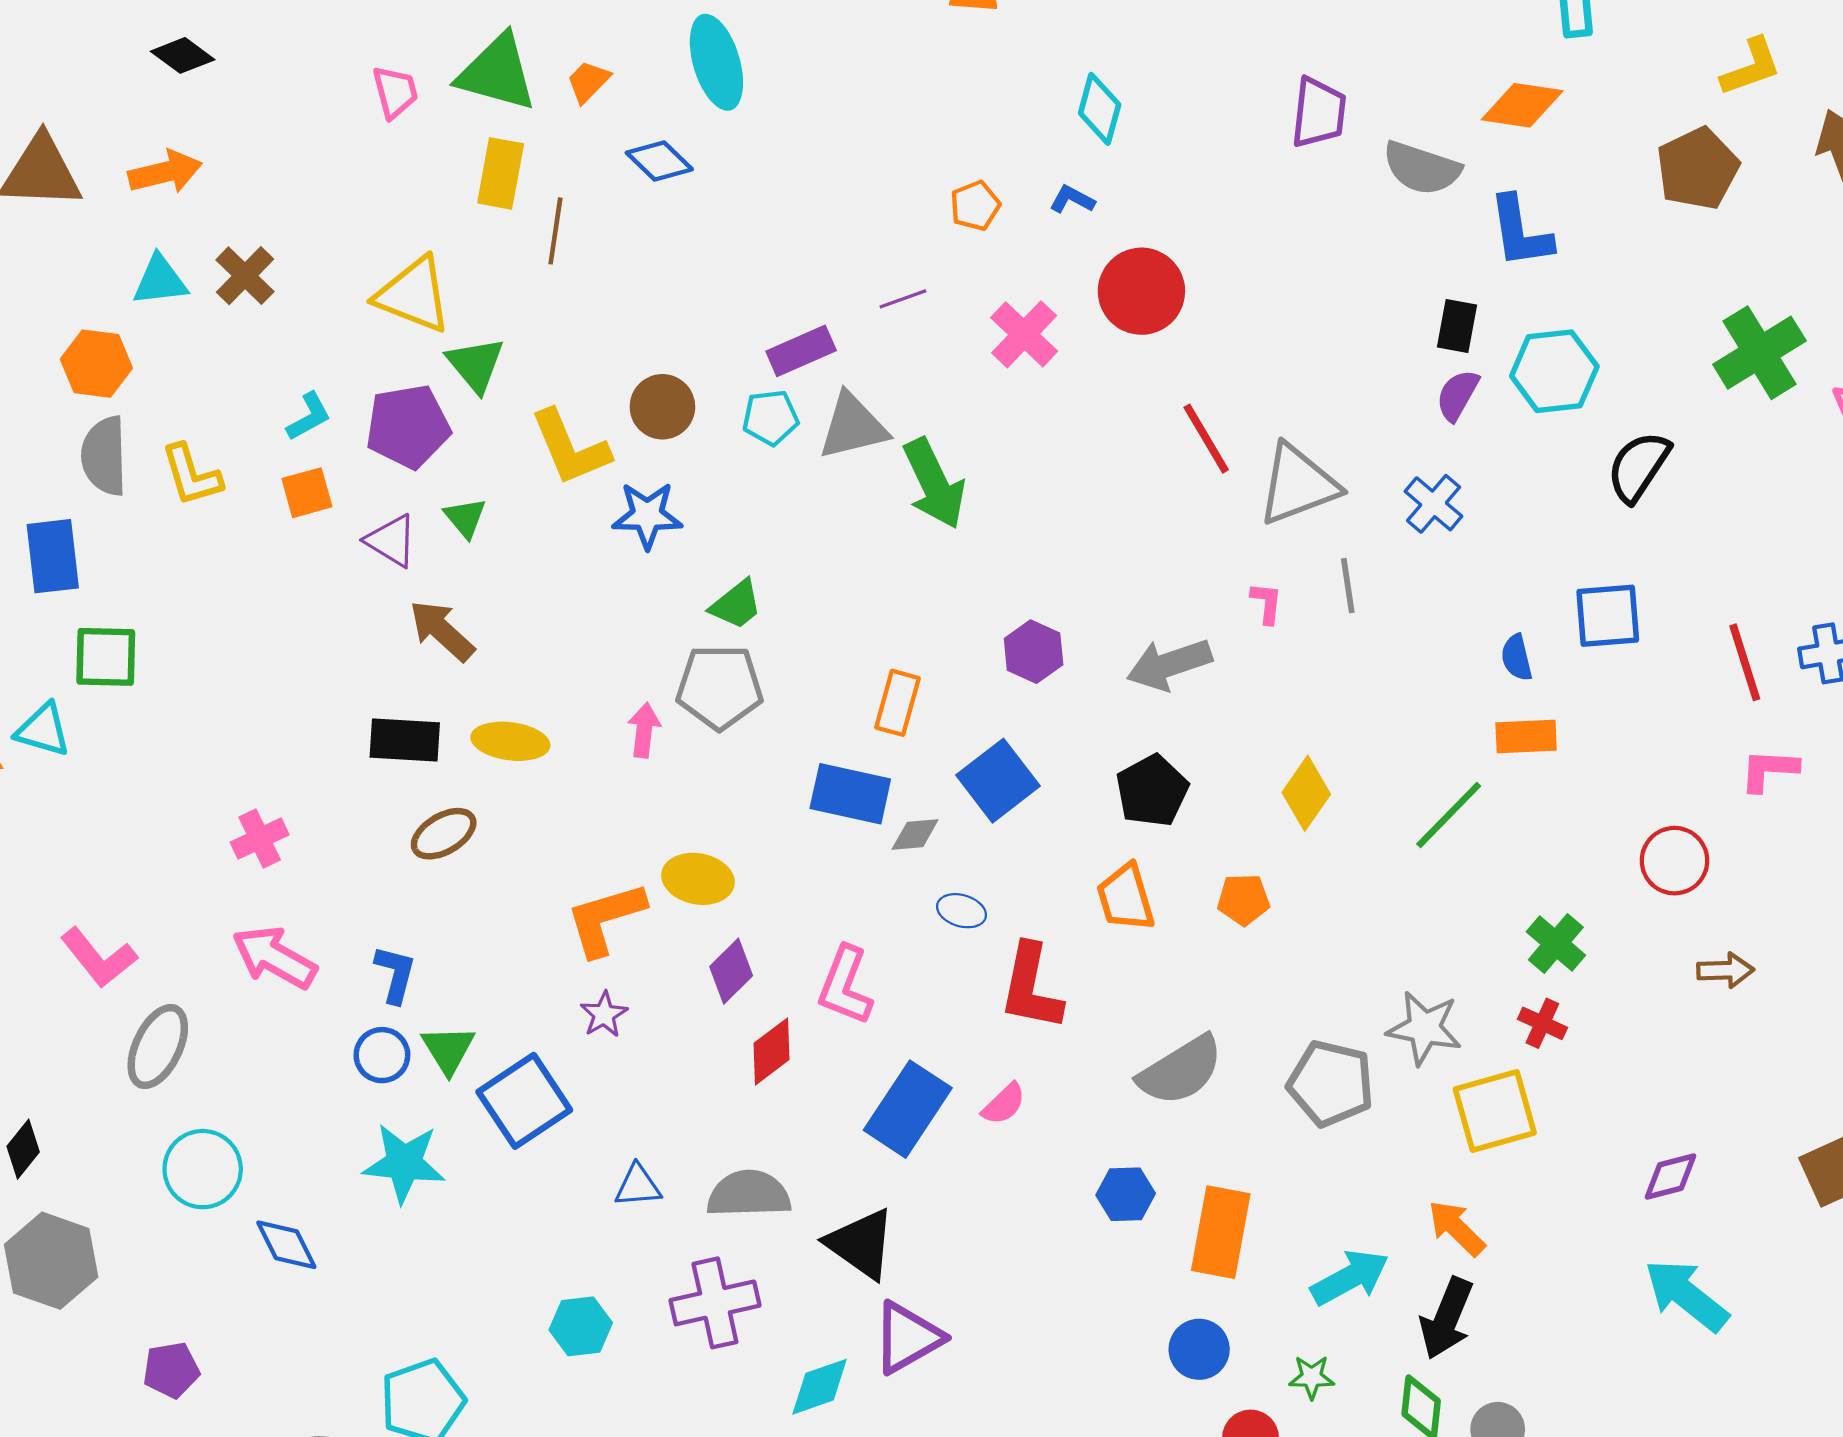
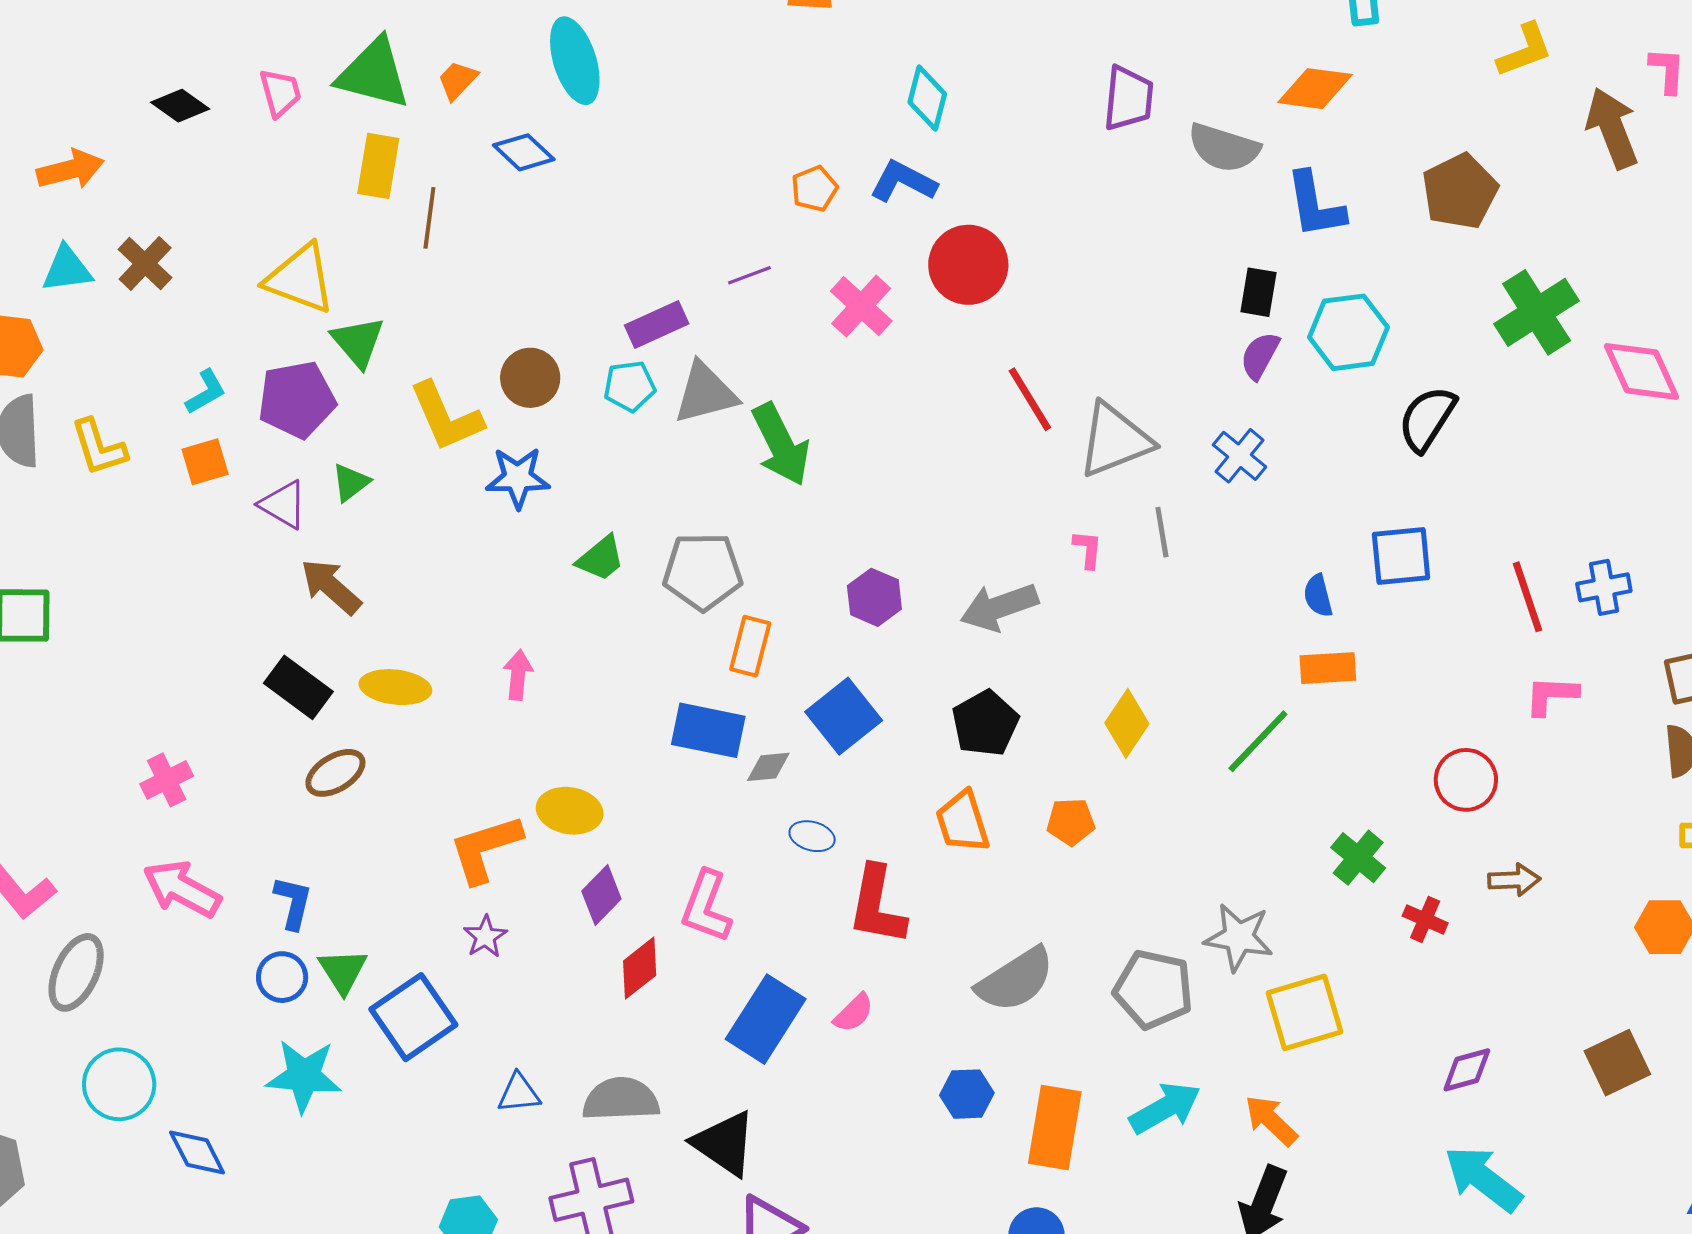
black diamond: (183, 55) -> (180, 106), moved
brown pentagon: (1698, 169) -> (1460, 191), moved
blue L-shape: (1072, 199) -> (903, 181), size x1.6
green triangle: (465, 518) -> (351, 482), turned 33
gray pentagon: (720, 687) -> (703, 571), moved
black rectangle: (405, 740) -> (298, 687), turned 34
red cross: (1542, 1023) -> (1425, 919), moved
cyan arrow: (1350, 1278) -> (1165, 1108), moved

